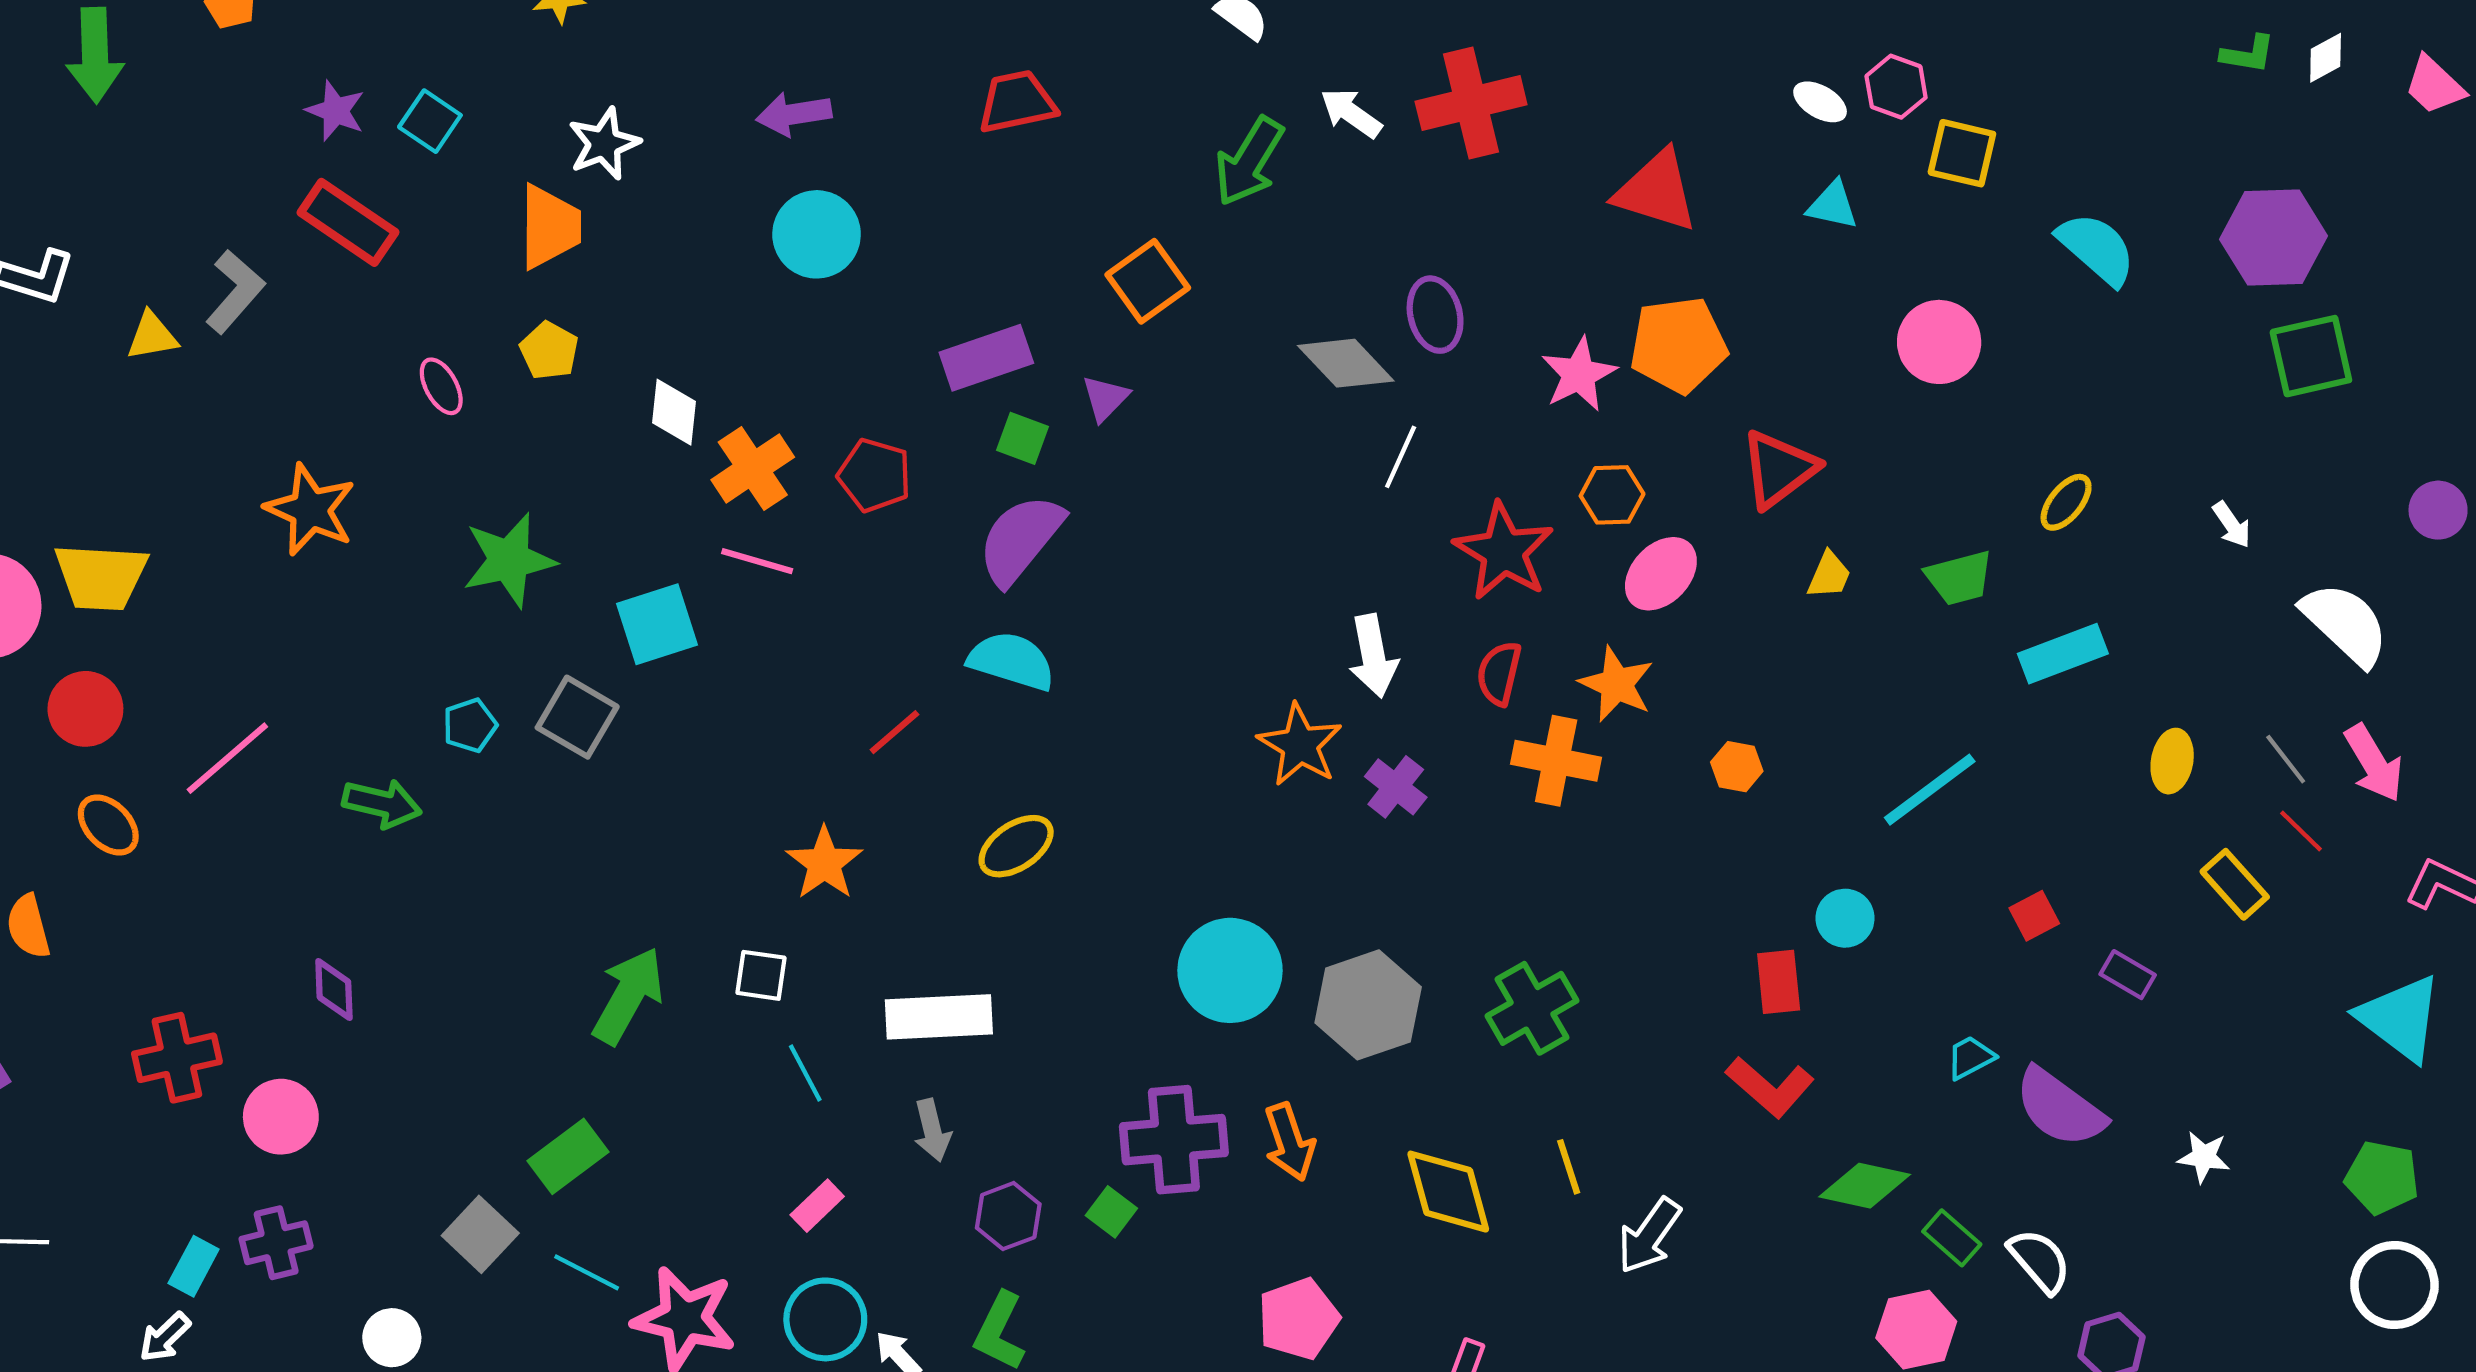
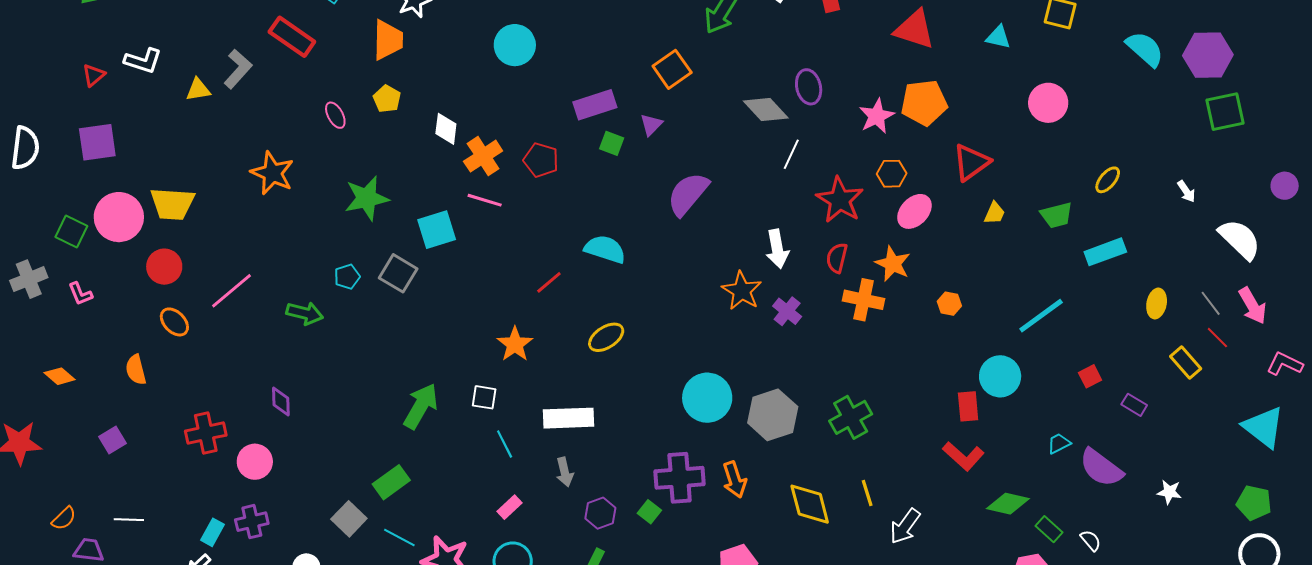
cyan semicircle: (2097, 249) -> (1145, 49), moved
purple semicircle: (1020, 539) -> (688, 194), moved
cyan circle: (1845, 918) -> (1000, 376), size x1.5
white semicircle: (2040, 1261) -> (1091, 540), size x0.7

